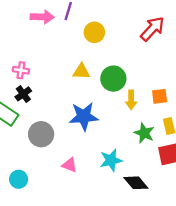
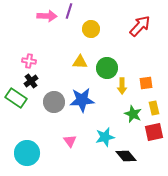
gray circle: (41, 134) -> (54, 102), moved
pink triangle: (70, 165) -> (70, 141), turned 32
cyan circle: (19, 179) -> (27, 153), size x1.6

